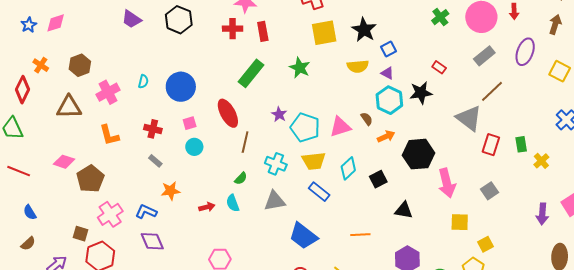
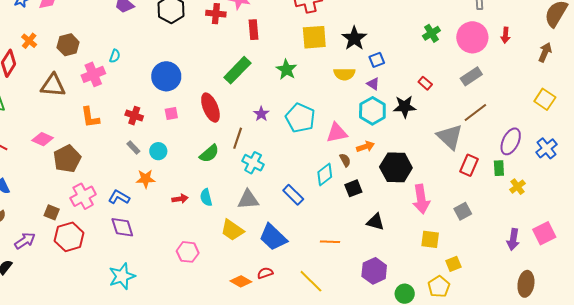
red cross: (233, 29) -> (216, 14), moved
purple ellipse: (525, 52) -> (511, 141), moved
cyan semicircle: (143, 81) -> (115, 56), moved
brown semicircle: (367, 119) -> (345, 160), moved
cyan pentagon: (305, 127) -> (300, 118), moved
pink triangle: (340, 127) -> (337, 133), moved
brown line: (245, 142) -> (238, 138), moved
cyan circle: (194, 147) -> (158, 151), moved
yellow trapezoid: (314, 161) -> (232, 230), moved, turned 35
green semicircle: (241, 178) -> (209, 154), moved, size x1.5

